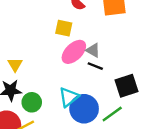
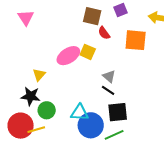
pink ellipse: (74, 52) -> (68, 56), moved
black square: (127, 86) -> (118, 112), moved
cyan triangle: (69, 97) -> (80, 113), turned 30

